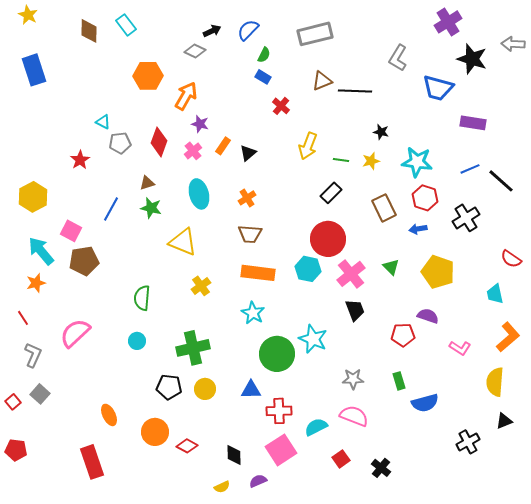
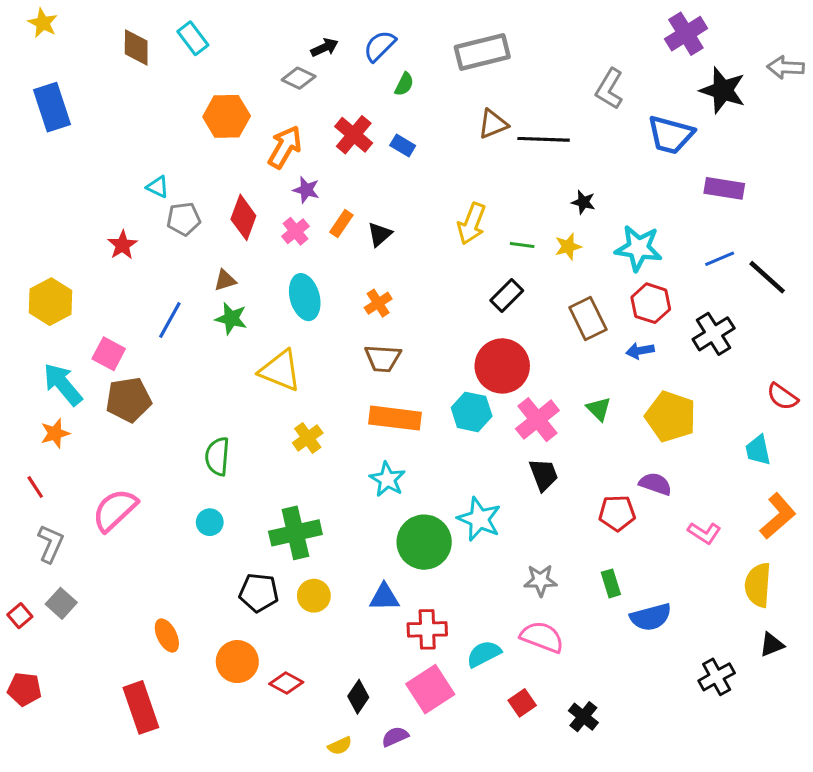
blue rectangle: (263, 77) -> (403, 145), moved
red cross: (281, 106) -> (354, 135), moved, size x1.4
black diamond: (234, 455) -> (358, 697), turned 35

